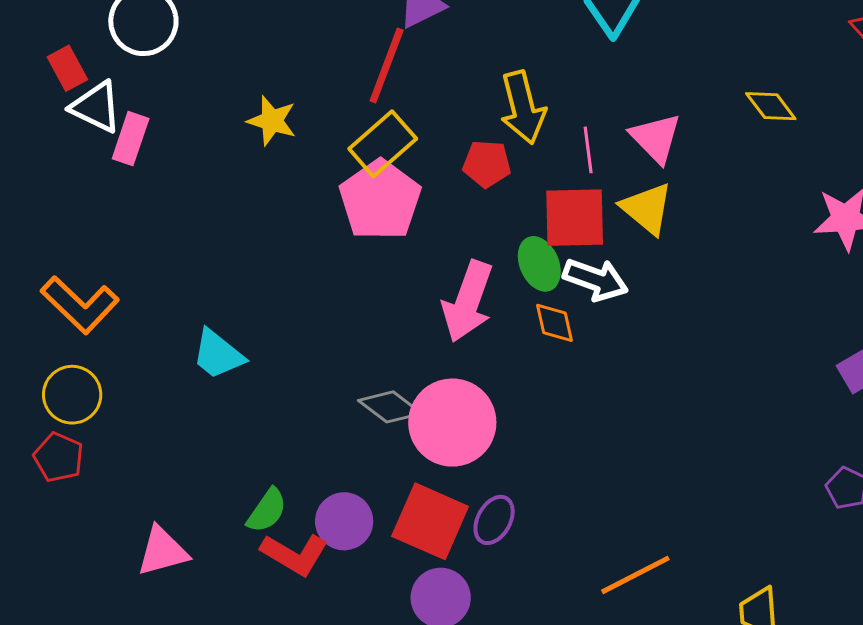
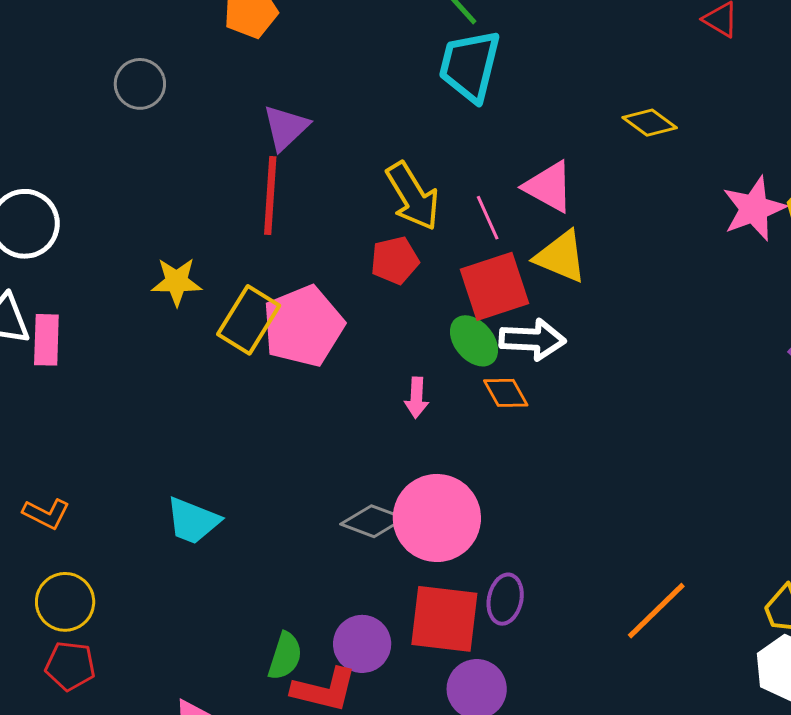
yellow rectangle: (383, 144) -> (249, 320), moved
pink pentagon: (380, 200) -> (303, 326), turned 30
pink arrow: (468, 301) -> (417, 398), size x0.5
orange L-shape: (80, 305) -> (46, 514), size x0.6

